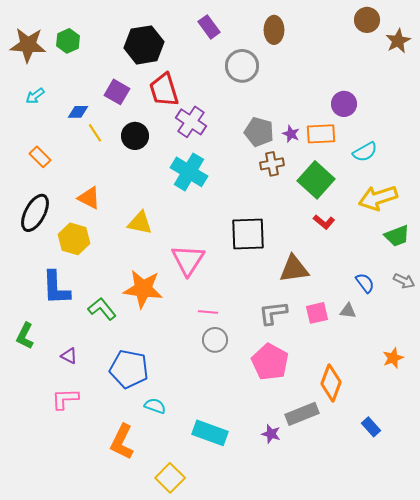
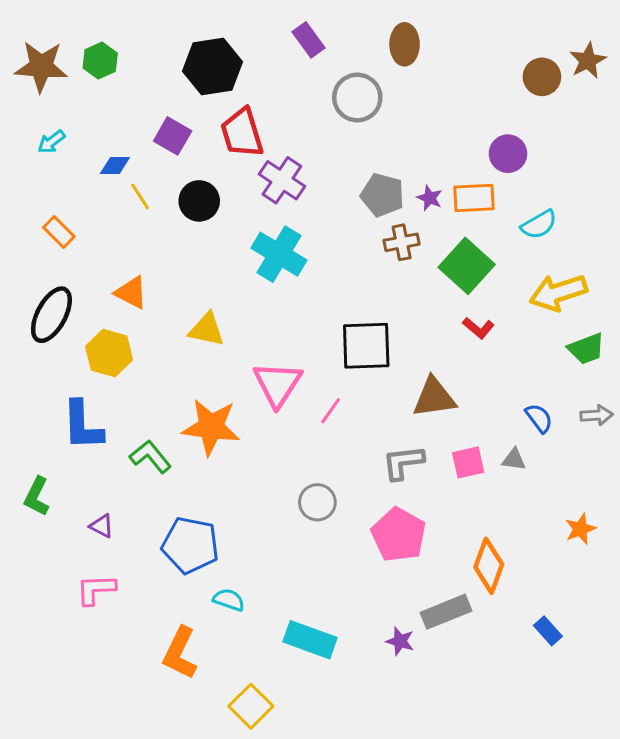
brown circle: (367, 20) -> (542, 77), moved
gray arrow: (404, 281) -> (597, 415), turned -30
pink line: (208, 312) -> (331, 411), moved, turned -60

